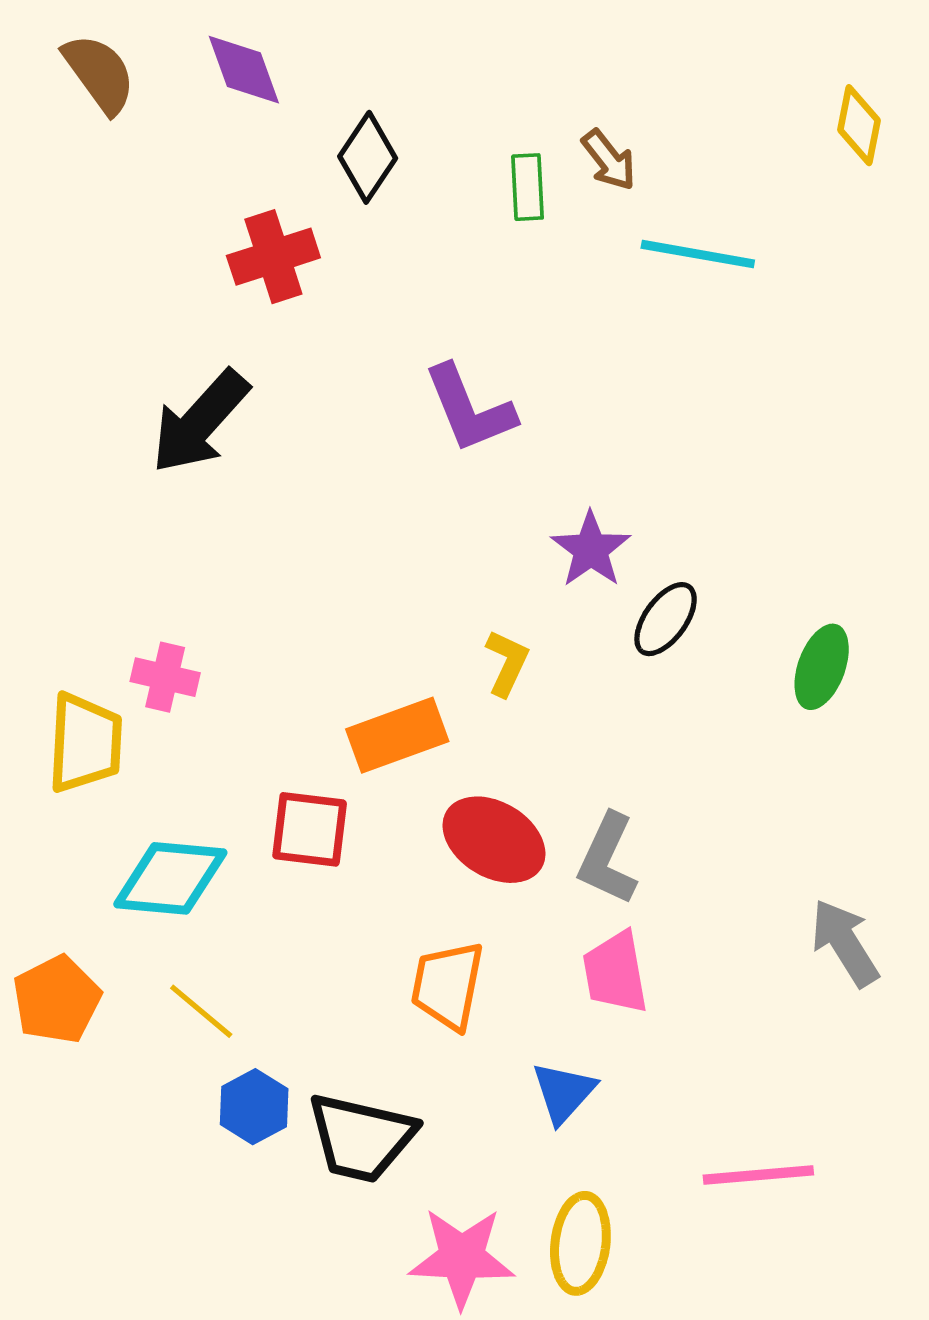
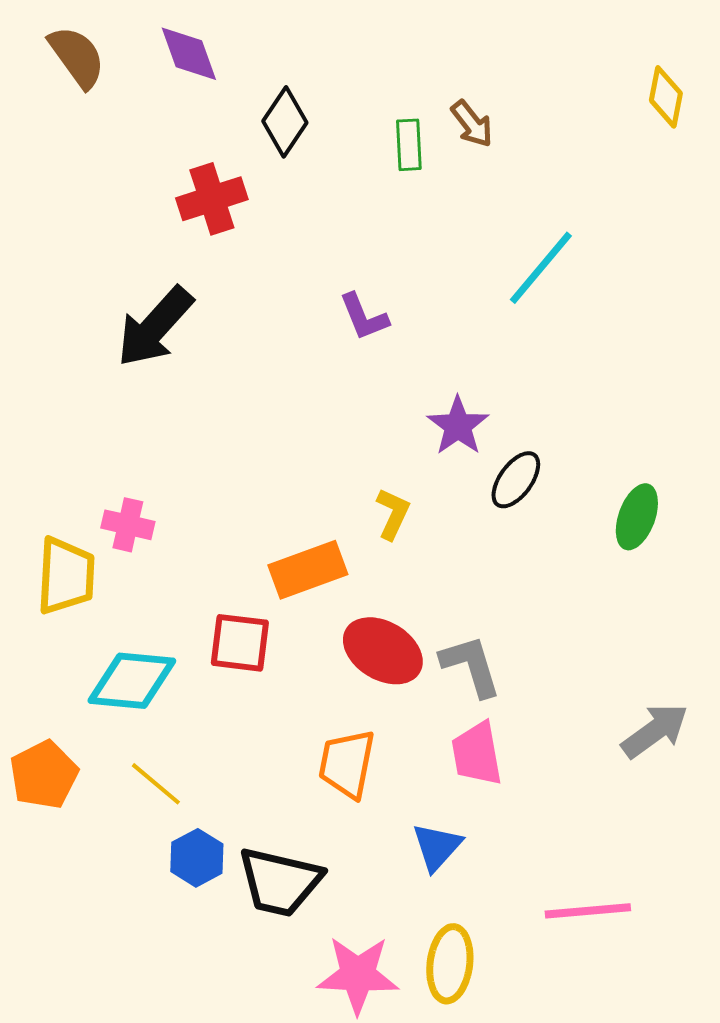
cyan line: (698, 254) -> (541, 268), moved, turned -60
purple L-shape: (469, 409) -> (364, 317), size x0.7
gray L-shape: (608, 859) -> (471, 666), turned 138
gray arrow: (845, 943) -> (655, 731), turned 86

